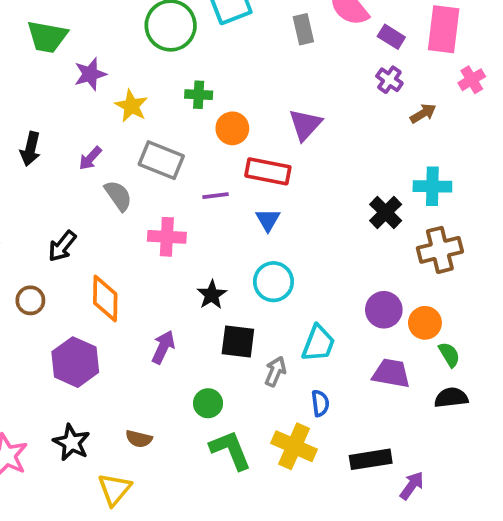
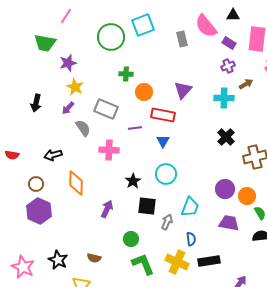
purple cross: (389, 80) -> (228, 66), turned 32
yellow star: (131, 106) -> (75, 87), moved
cyan cross: (432, 186) -> (224, 98), moved
black arrow: (62, 246) -> (53, 155), turned 36
purple hexagon: (75, 362) -> (39, 211), moved
black rectangle: (371, 459) -> (209, 261), moved

